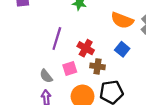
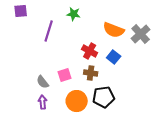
purple line: (57, 39) -> (49, 31), moved
red cross: (86, 48) -> (90, 51), moved

